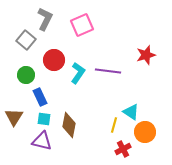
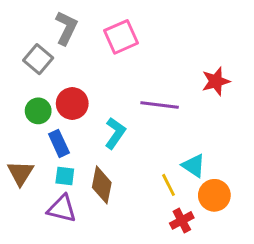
red circle: (54, 60) -> (72, 103), moved
cyan L-shape: (78, 73) -> (115, 133), moved
yellow line: (114, 125) -> (168, 185), turned -42

